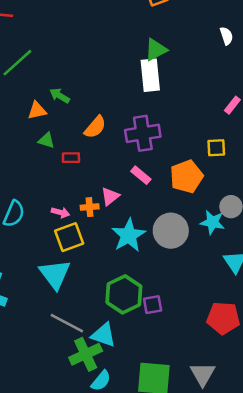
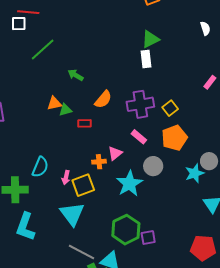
white rectangle: (150, 75) -> (146, 59), size x0.7
orange triangle: (37, 111) -> (54, 103), moved
green triangle: (46, 140) -> (65, 110), turned -32
yellow square: (216, 148) -> (170, 108), moved, turned -35
pink arrow: (60, 212) -> (66, 177), moved, turned 88
cyan star: (212, 222) -> (195, 173), turned -30
gray circle: (171, 231) -> (153, 166), moved, size x0.7

